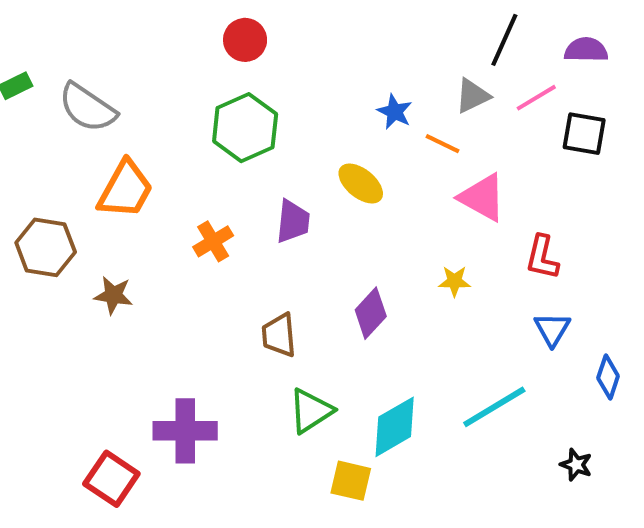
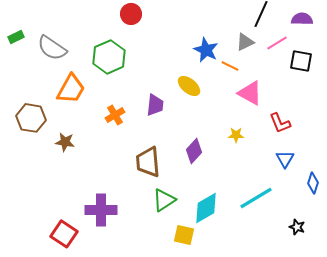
blue star: (395, 112) -> (206, 50), size x1.4
green hexagon: (245, 128) -> (109, 57), moved
red L-shape: (542, 257) -> (280, 123), turned -35
brown trapezoid: (279, 335) -> (148, 162), size x1.4

